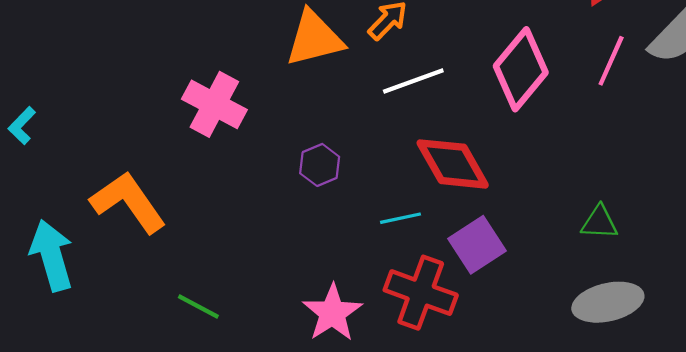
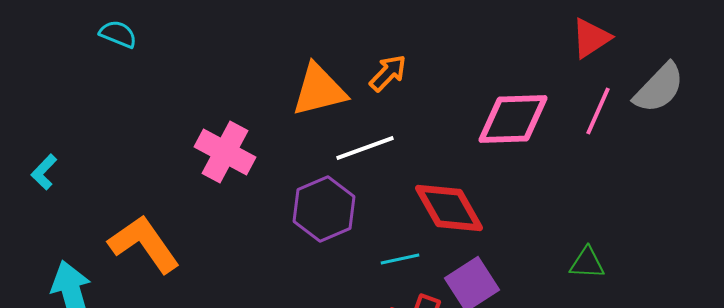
pink diamond: (521, 69) -> (513, 119), turned 48
white line: (413, 81) -> (365, 148), moved
purple hexagon: (320, 165) -> (324, 209), size x1.6

